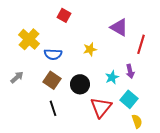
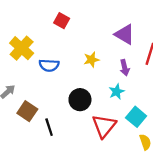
purple arrow: (130, 71) -> (125, 68), moved
brown square: (52, 80) -> (27, 111), moved

